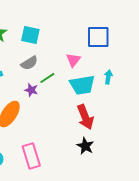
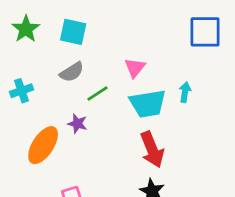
blue square: (98, 37) -> (205, 32), moved
purple star: (31, 90) -> (77, 124), moved

